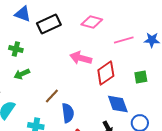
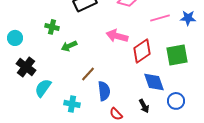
green arrow: (22, 74) -> (69, 46), moved
green square: (141, 77) -> (177, 55), size x1.6

